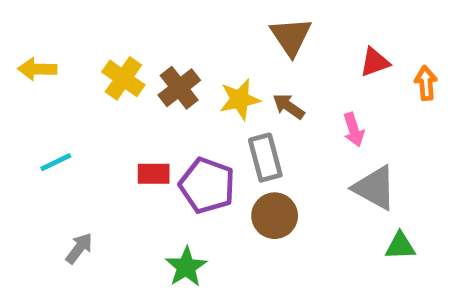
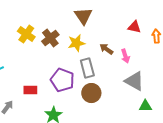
brown triangle: (291, 37) -> (83, 16), moved
red triangle: (375, 62) -> (134, 27), turned 32
brown arrow: (289, 106) -> (106, 49), moved
red rectangle: (154, 174) -> (30, 90), moved

